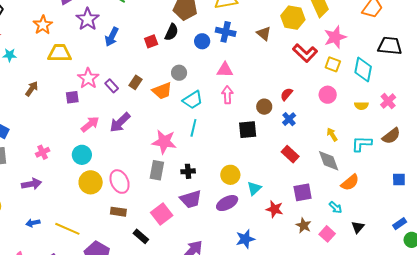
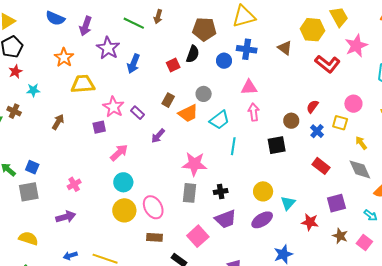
yellow square: (333, 64) -> (340, 123), moved
brown rectangle: (136, 82) -> (168, 100), moved
purple arrow: (120, 122) -> (158, 136), moved, size x0.7
cyan line: (193, 128) -> (233, 146), moved
cyan circle: (82, 155) -> (123, 182), moved

